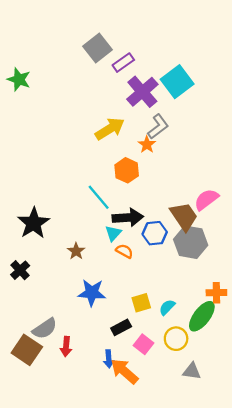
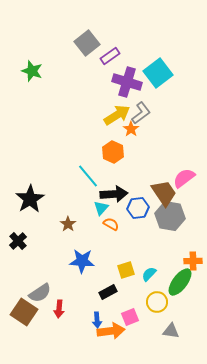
green star: (19, 79) -> (32, 71), moved
purple cross: (142, 92) -> (127, 82), turned -32
yellow arrow: (110, 129) -> (117, 115), moved
pink square: (143, 344) -> (130, 317), moved, turned 30
orange arrow: (124, 371) -> (111, 331), turned 132

